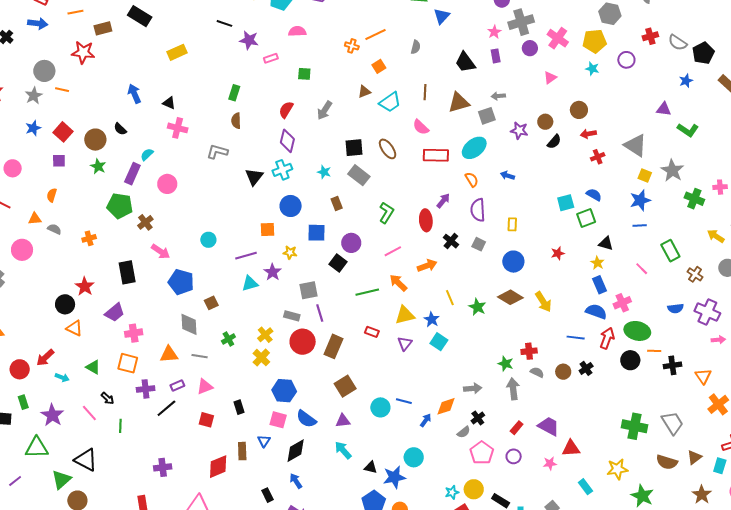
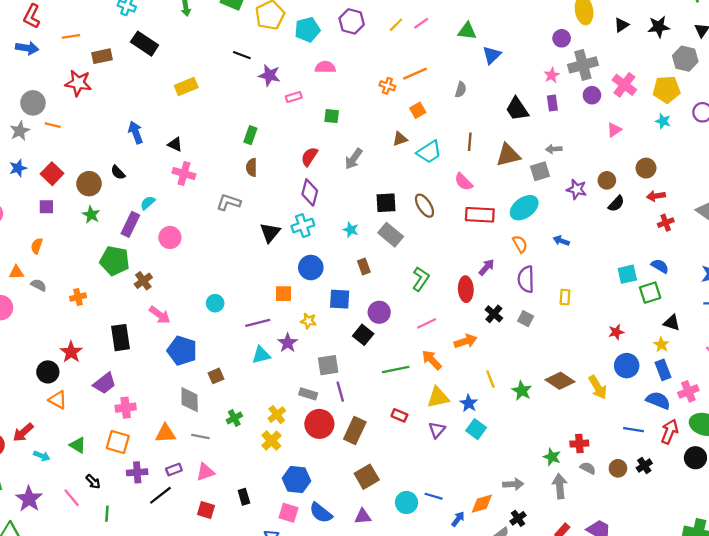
blue circle: (513, 262) -> (627, 366), moved

